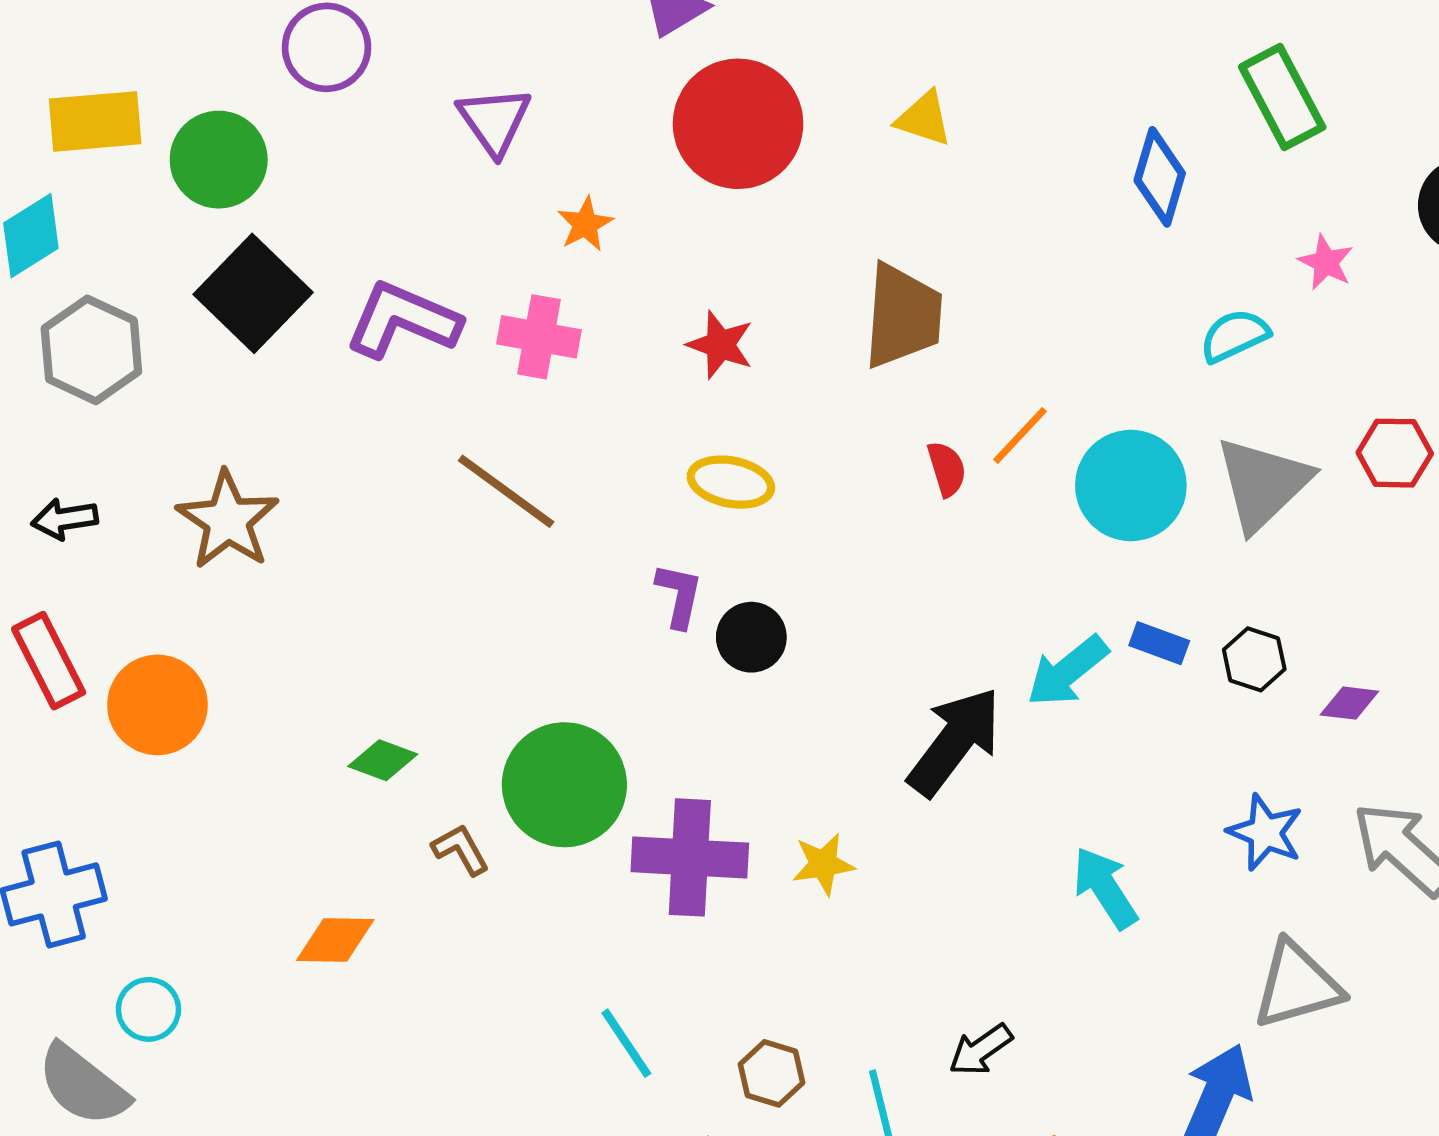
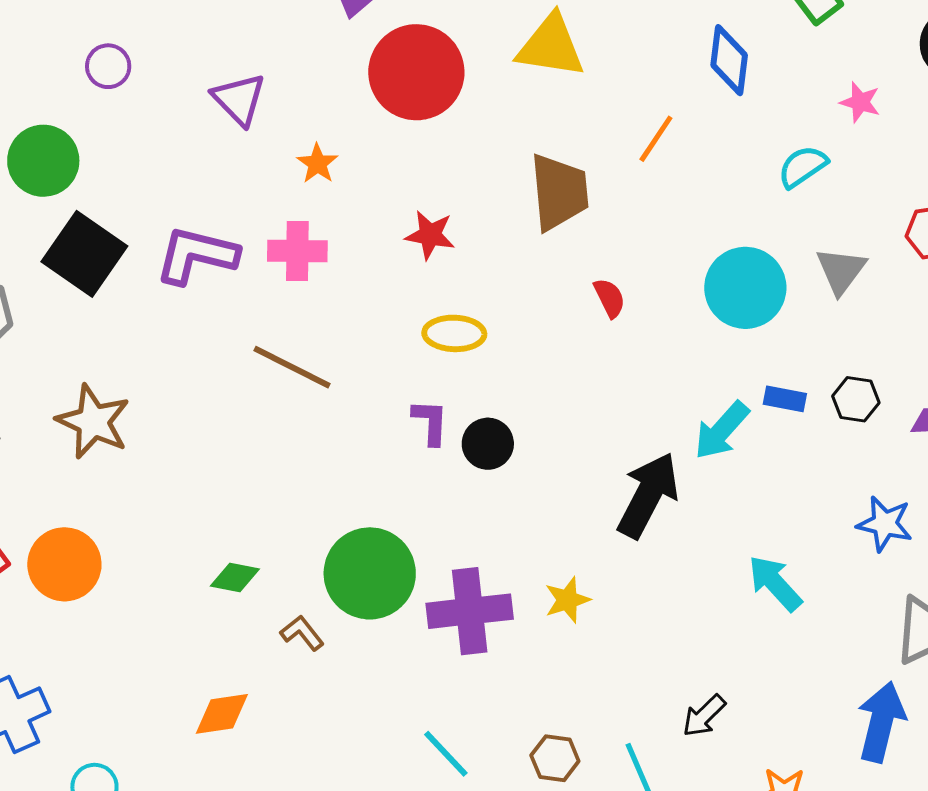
purple circle: (327, 47) -> (108, 66), size x0.7
yellow triangle: (924, 119) -> (551, 46), size x1.6
orange line: (1020, 435) -> (656, 139), moved
gray triangle: (1263, 484) -> (841, 271), size x0.7

